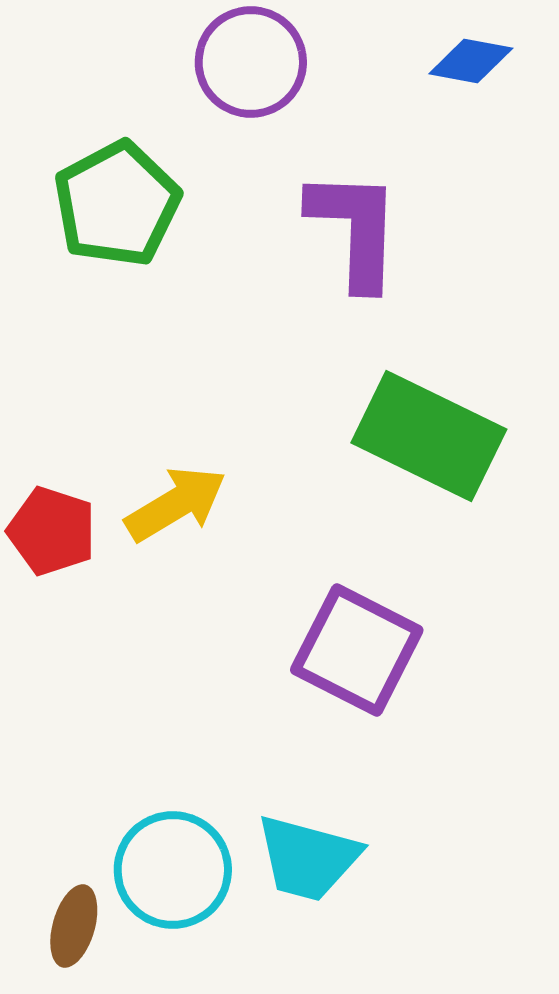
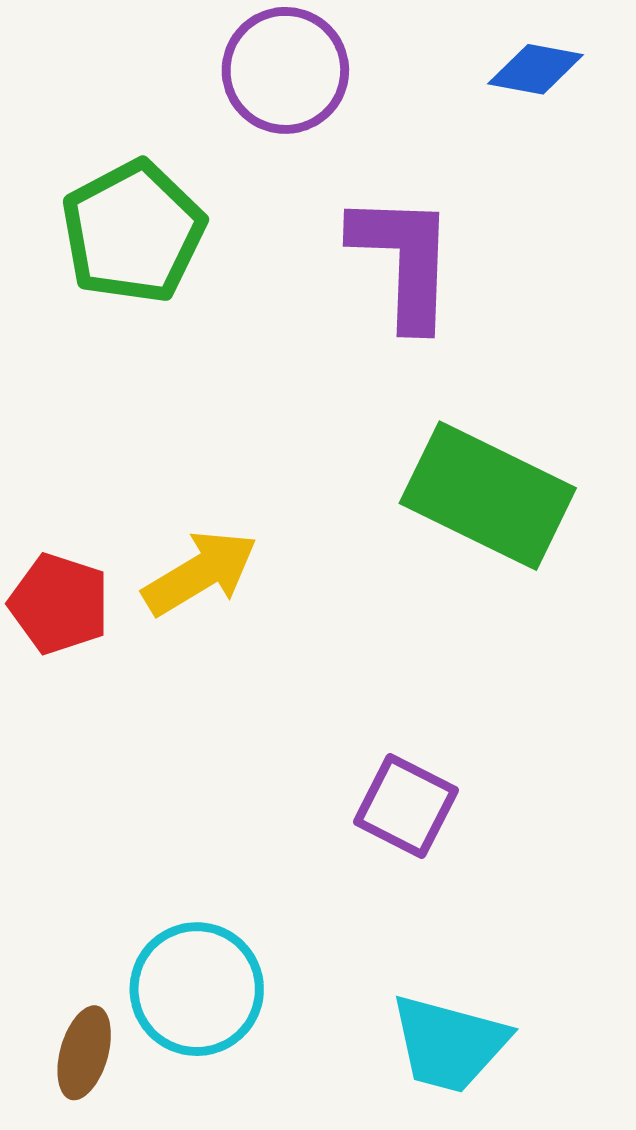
purple square: (357, 650) -> (406, 806), moved, size x0.7
cyan trapezoid: (308, 858) -> (449, 1044), moved

